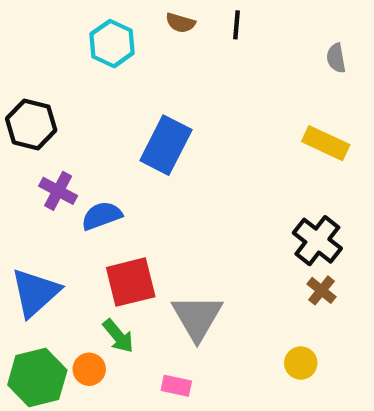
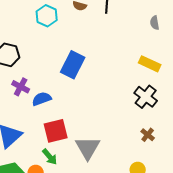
black cross: (317, 241) -> (146, 97), moved

